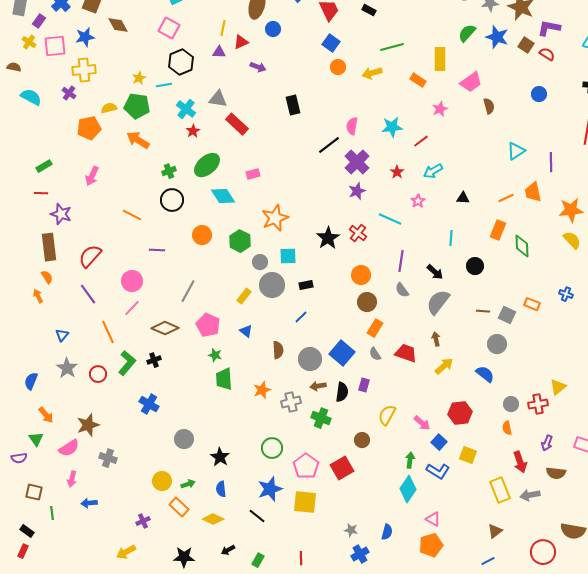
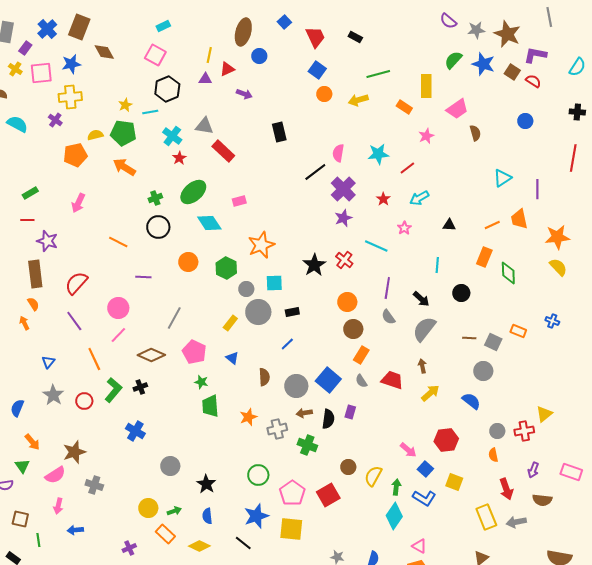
yellow semicircle: (387, 415) -> (373, 476), moved

